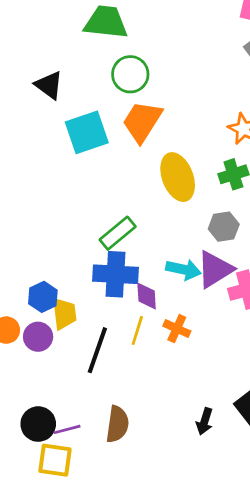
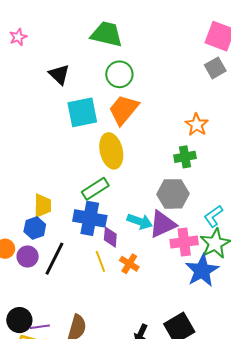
yellow ellipse: (178, 177) -> (111, 151), moved
gray hexagon: (224, 227) -> (173, 194), size x1.4
yellow trapezoid: (64, 314) -> (43, 206), moved
yellow line: (137, 330) -> (100, 261), turned -45
black line: (97, 350) -> (54, 259), moved

